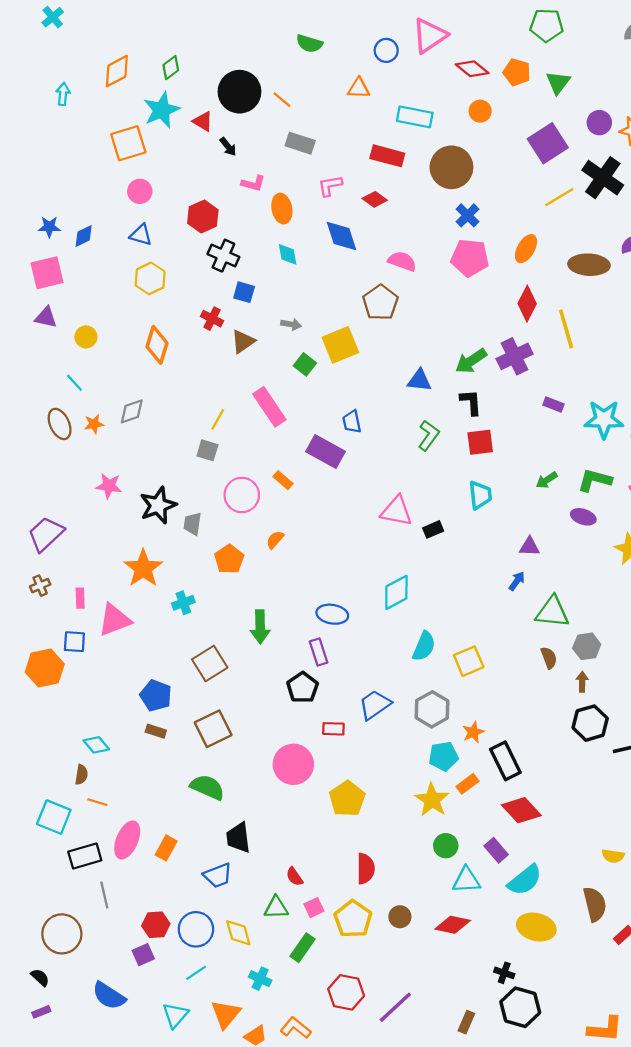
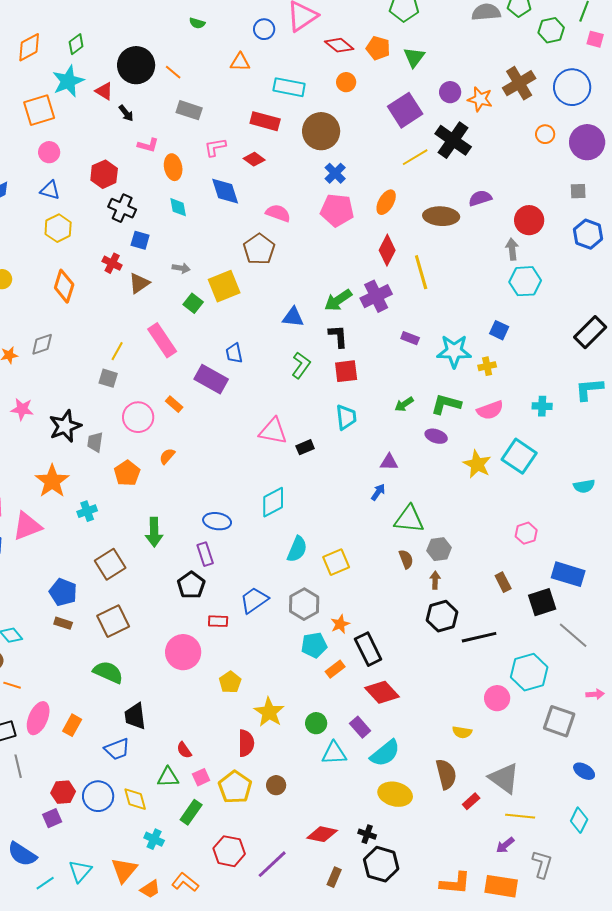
green semicircle: (309, 44) -> (197, 23), size x0.7
yellow pentagon: (347, 799) -> (230, 682), size x0.7
yellow star: (432, 800) -> (269, 712), moved
red diamond: (453, 925) -> (322, 834), moved
cyan line: (196, 973) -> (45, 883), moved

